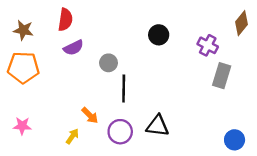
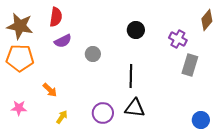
brown star: (23, 30) -> (20, 26), size x1.5
black line: (124, 89) -> (131, 76), moved
orange arrow: (90, 115) -> (50, 90), moved

